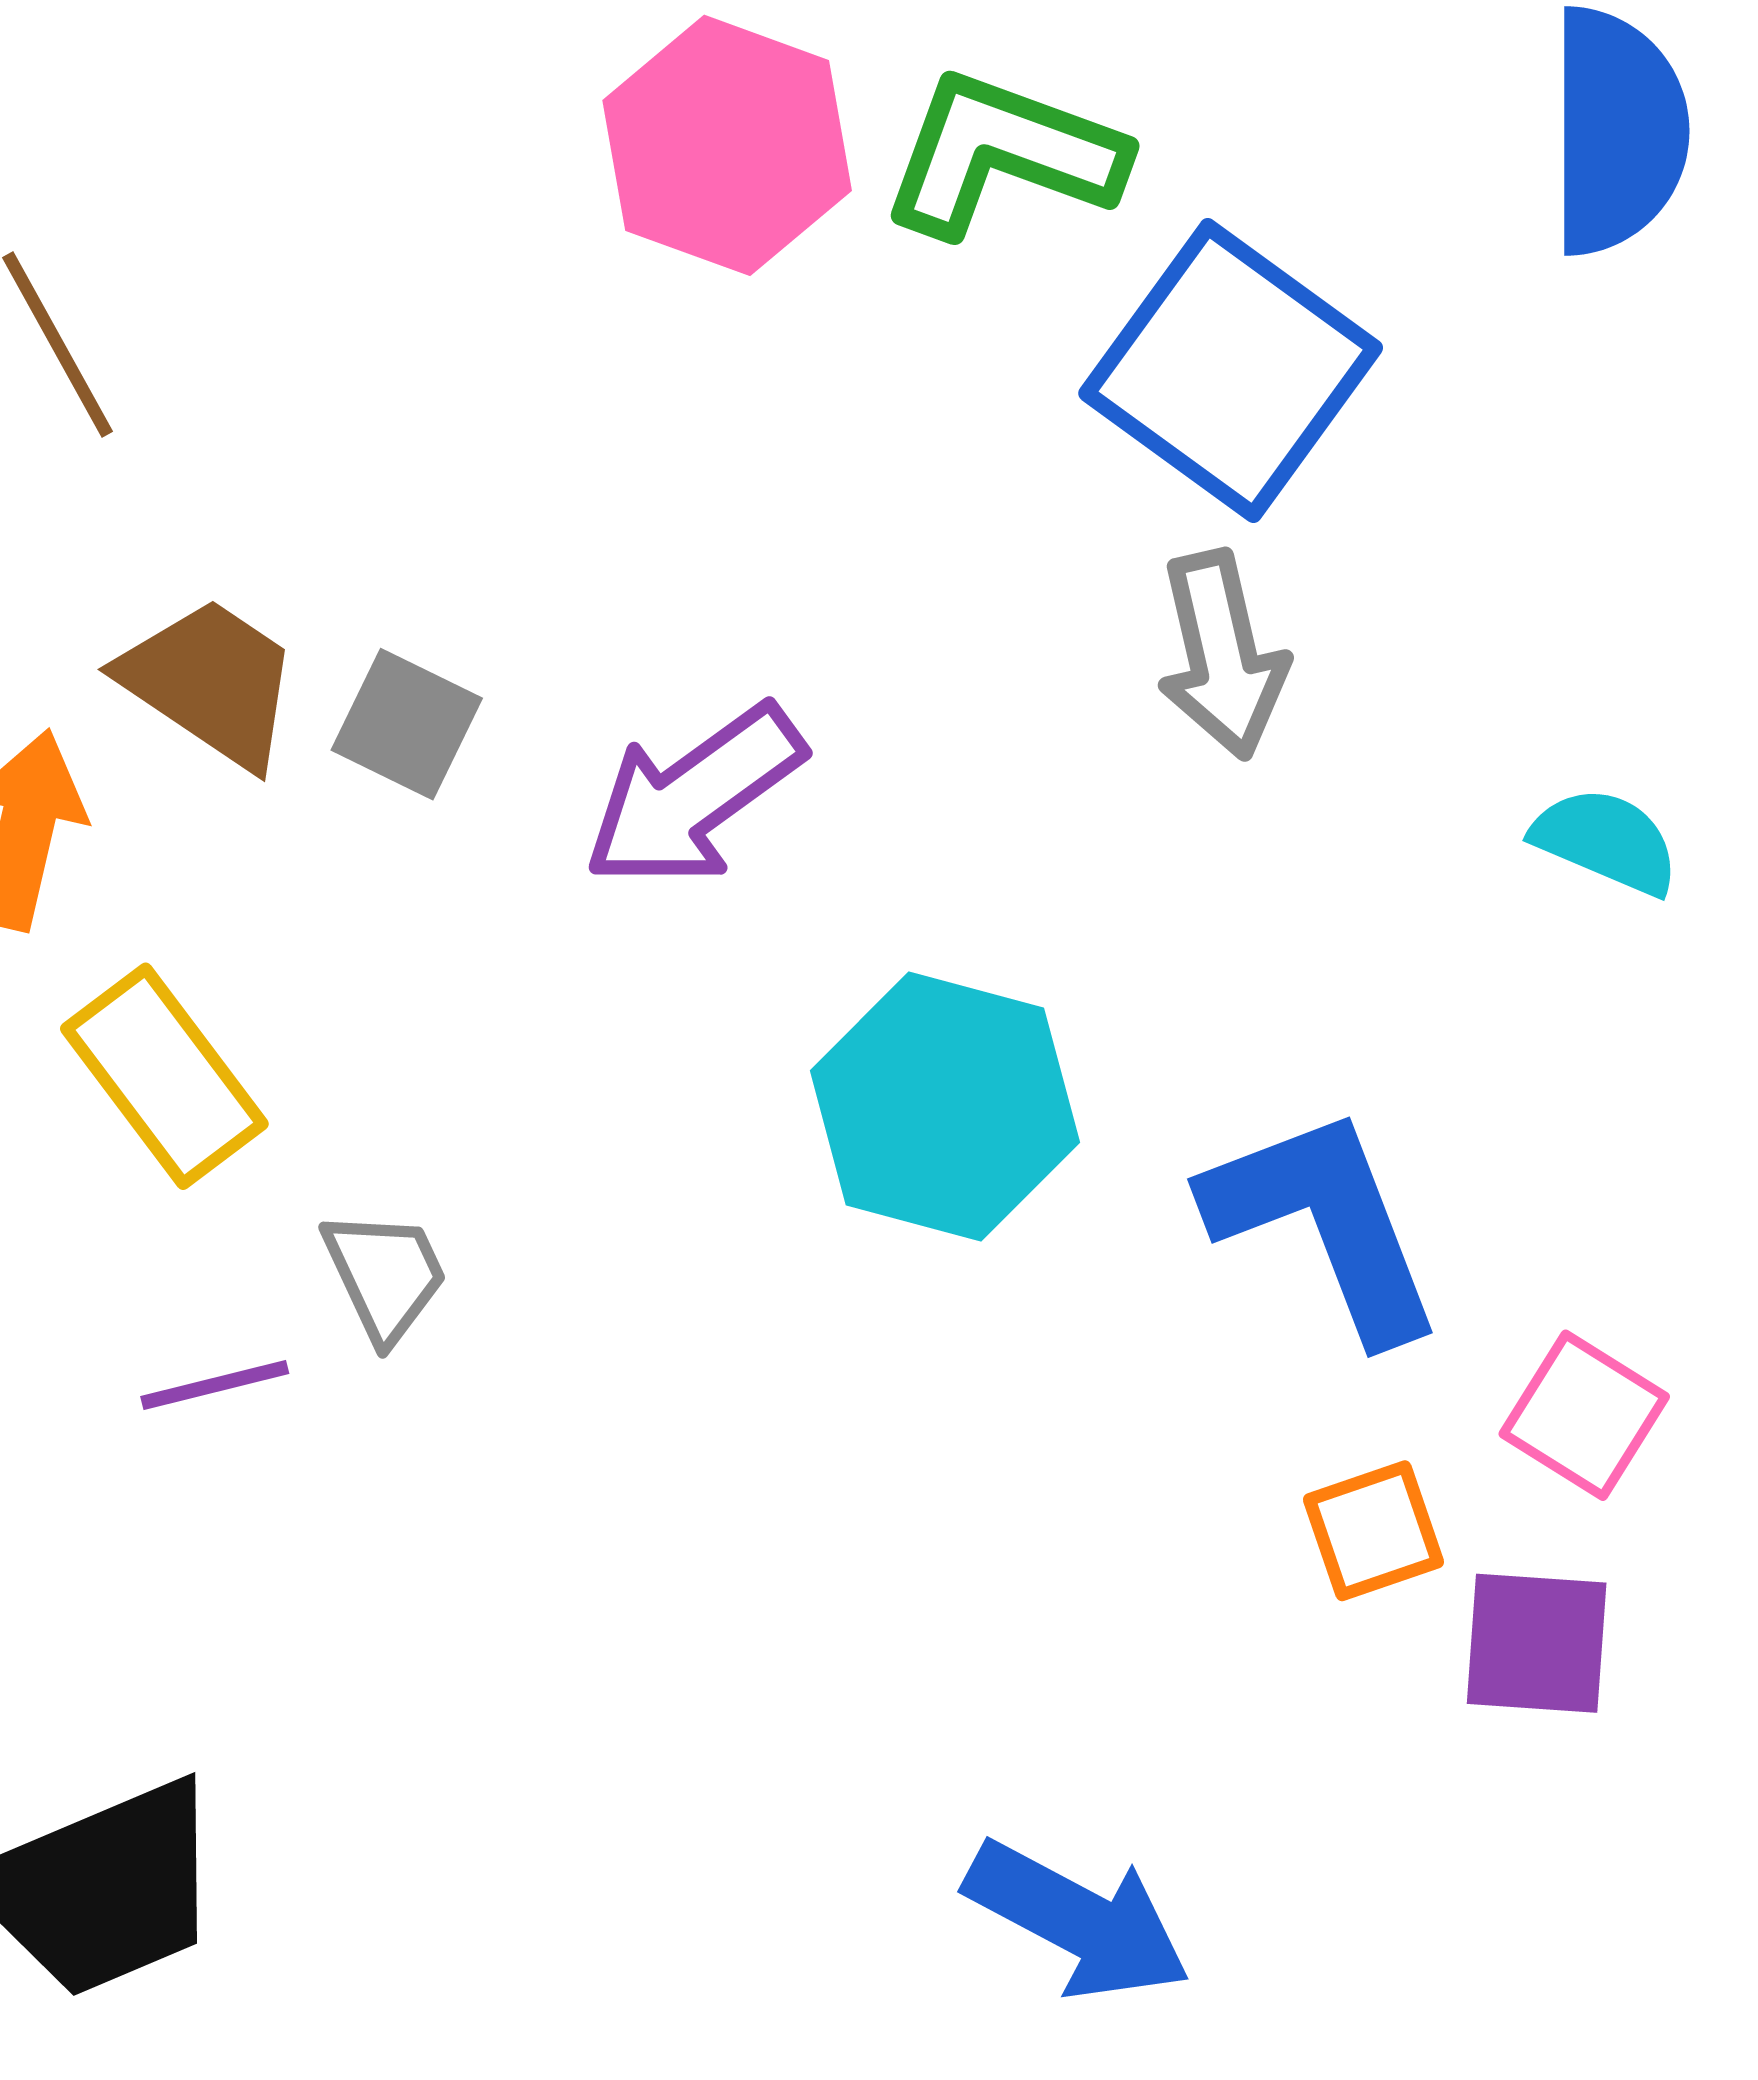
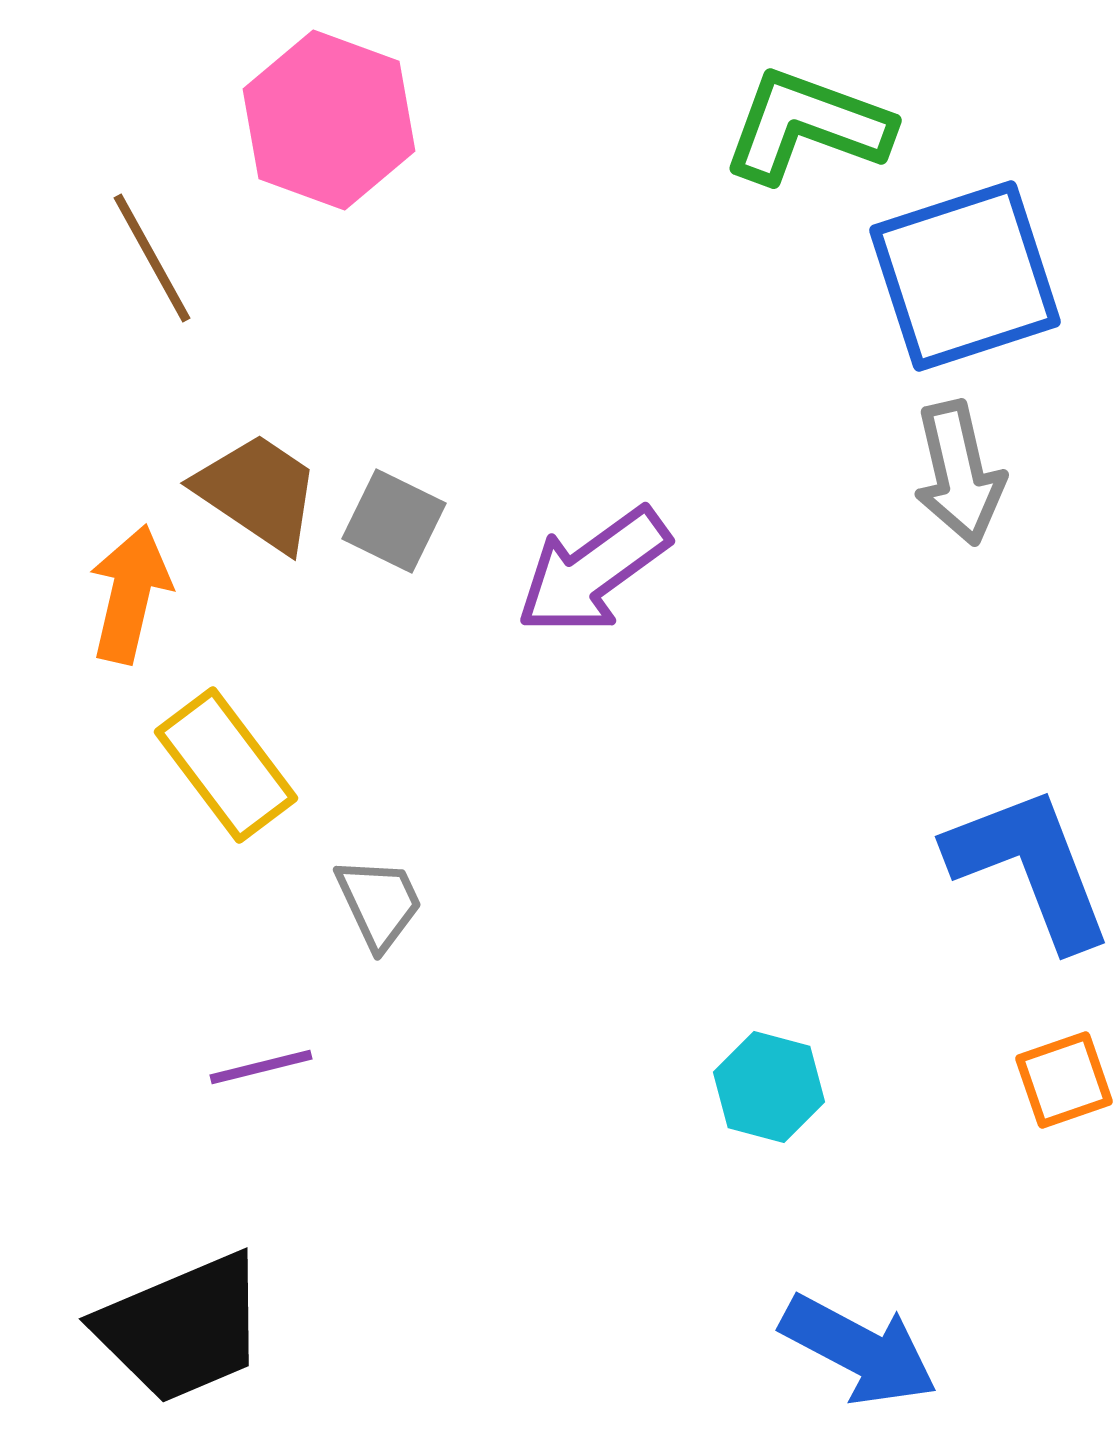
pink hexagon: (727, 145) -> (329, 120), moved
blue square: (1231, 371) -> (965, 276), turned 36
cyan hexagon: (945, 1106) -> (769, 1087), moved, size x0.6
purple line: (215, 1385) -> (261, 1067), moved

